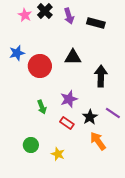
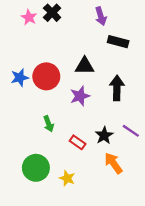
purple arrow: (69, 16) -> (101, 16), moved
black rectangle: (96, 23) -> (118, 42), moved
blue star: (17, 53) -> (20, 78), moved
purple star: (69, 99) -> (80, 96), moved
green circle: (31, 145) -> (36, 168), size x1.5

